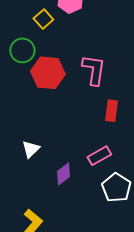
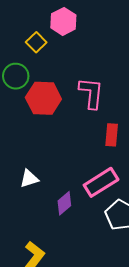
white triangle: (31, 149) -> (29, 179), turned 30
pink rectangle: (99, 156) -> (101, 182), size x1.4

